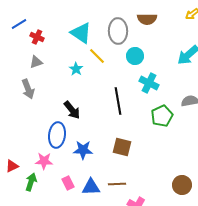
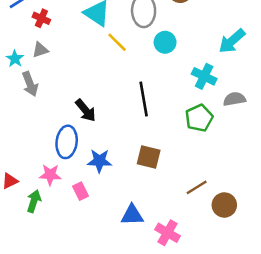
cyan star: (76, 69) -> (15, 59), moved
cyan cross: (149, 83) -> (204, 76), moved
pink rectangle: (68, 183) -> (81, 191), moved
brown line: (117, 184) -> (197, 187), moved, turned -30
blue triangle: (91, 187) -> (132, 215), moved

